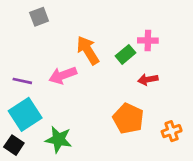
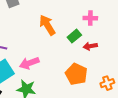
green rectangle: (126, 54) -> (74, 36), moved
pink arrow: (63, 75) -> (29, 63), moved

